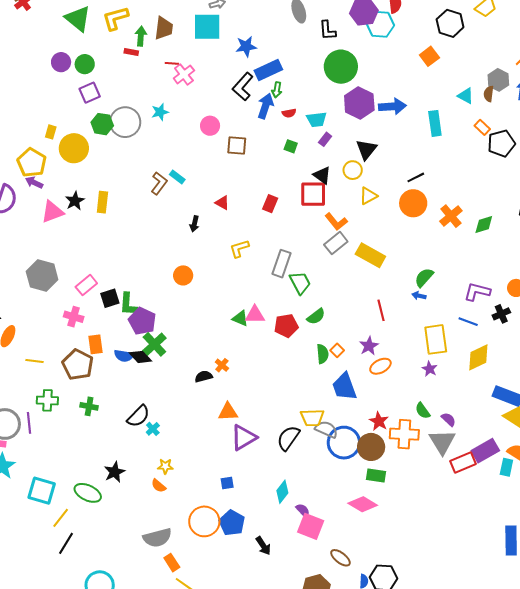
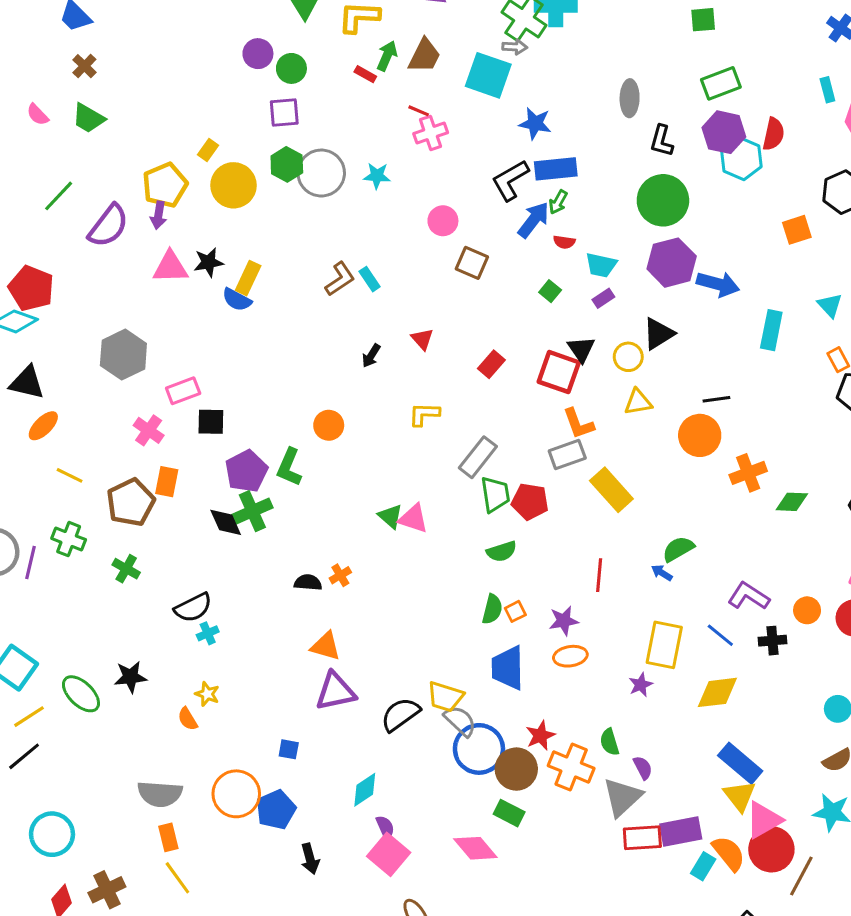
purple arrow: (34, 182) -> (158, 215), turned -126
green L-shape: (128, 304) -> (289, 467), moved
red pentagon: (286, 326) -> (530, 502), moved
blue semicircle: (124, 356) -> (237, 300), moved

